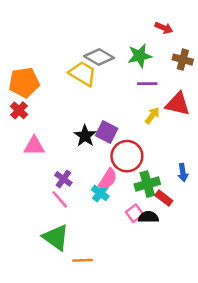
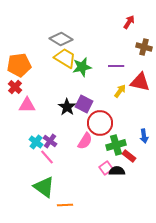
red arrow: (164, 28) -> (129, 22), turned -80
green star: (140, 56) -> (82, 67), moved
gray diamond: (99, 57) -> (61, 39), moved
pink triangle: (34, 146) -> (27, 105), moved
cyan cross: (100, 193) -> (36, 142), moved

